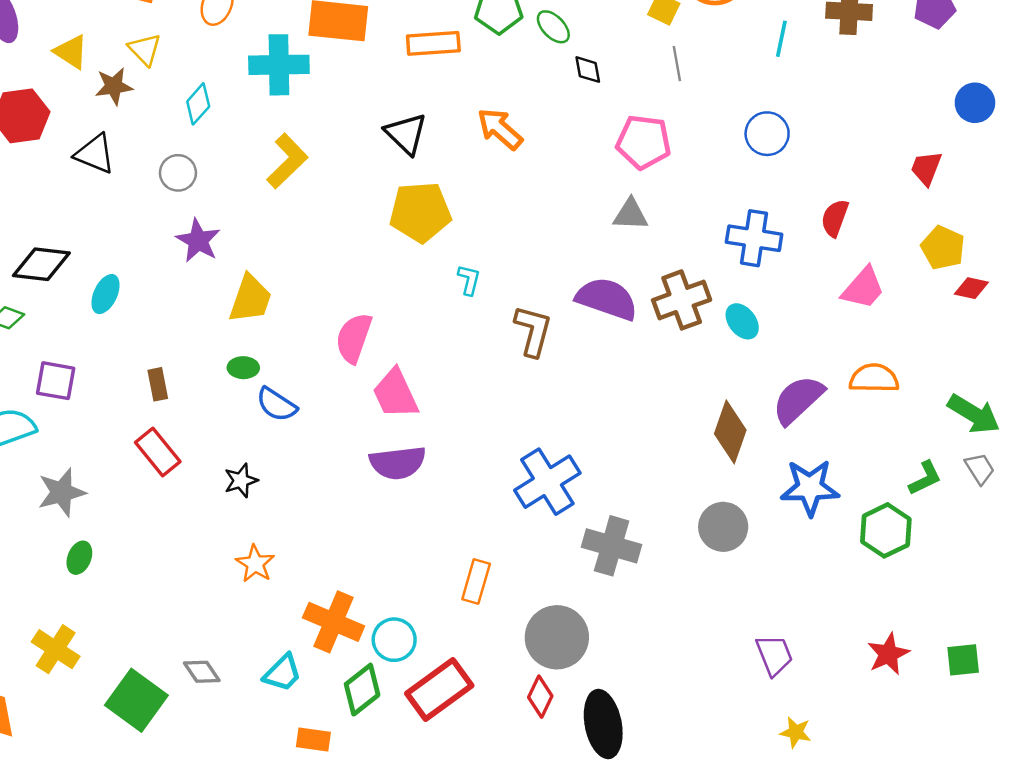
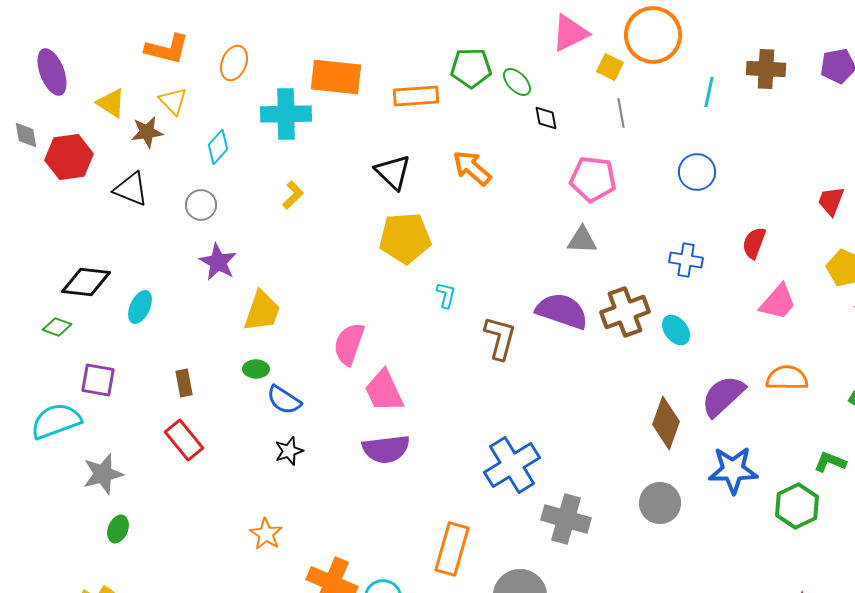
yellow L-shape: (287, 161) -> (293, 195), size x0.6
blue cross: (754, 238) -> (686, 260), size x0.7
green L-shape: (925, 478) -> (830, 462), turned -132
black star: (241, 481) -> (289, 451), moved
orange rectangle: (476, 581) -> (452, 549), size x1.4

